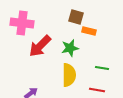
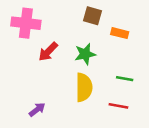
orange rectangle: (89, 31) -> (120, 33), moved
red arrow: (40, 46) -> (48, 52), size x0.7

